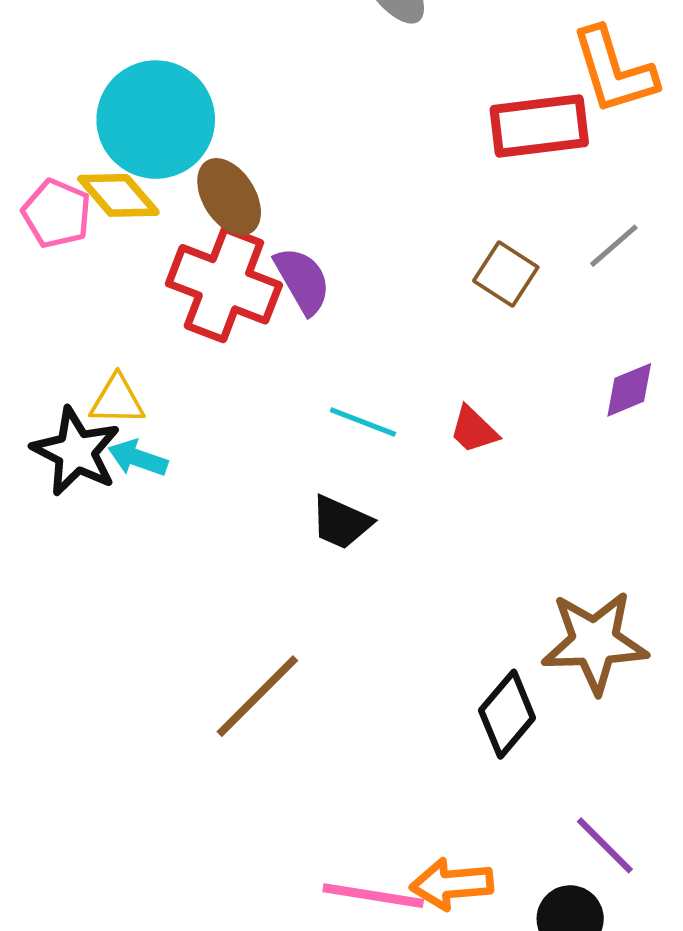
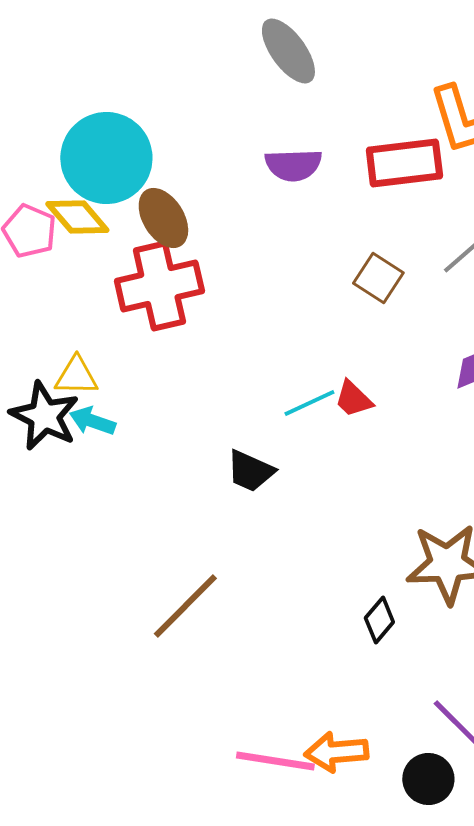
purple semicircle: (302, 280) -> (293, 165), moved, turned 118
red cross: (224, 284) -> (159, 286), turned -34
cyan line: (363, 422) -> (309, 403), moved, turned -46
black diamond: (507, 714) -> (379, 620), size x0.7

